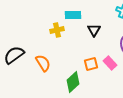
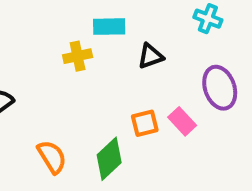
black triangle: (94, 30) -> (151, 56), turned 40
orange semicircle: (43, 63) -> (52, 157), moved

